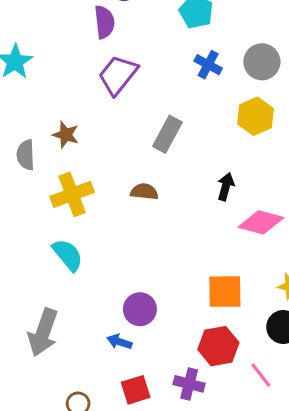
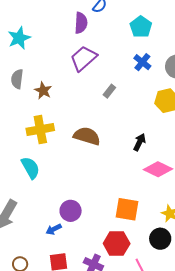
gray rectangle: (167, 134) -> (109, 91), moved, size x0.6
gray semicircle: (26, 155) -> (17, 79), moved
brown semicircle: (144, 192) -> (87, 136), size x1.5
blue arrow: (119, 342) -> (54, 229), turned -56

